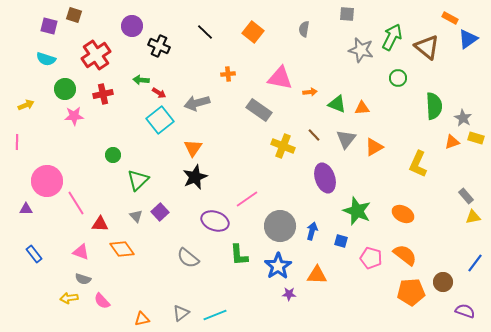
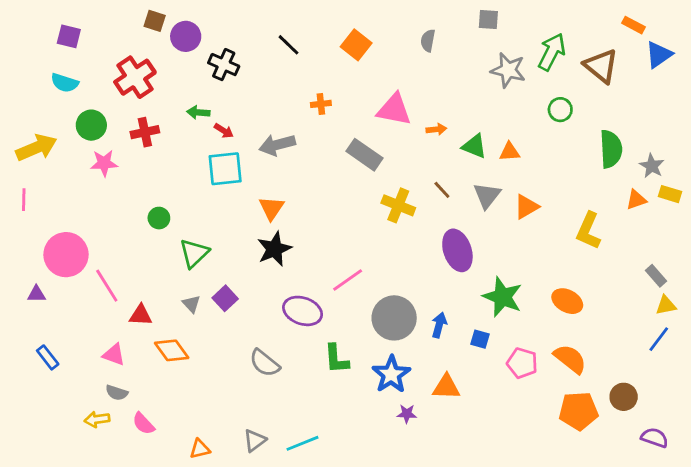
brown square: (74, 15) -> (155, 21), moved
yellow arrow: (26, 105) -> (36, 148), size x1.8
cyan square: (160, 120) -> (225, 169), turned 32
blue line: (475, 263) -> (659, 339), moved

